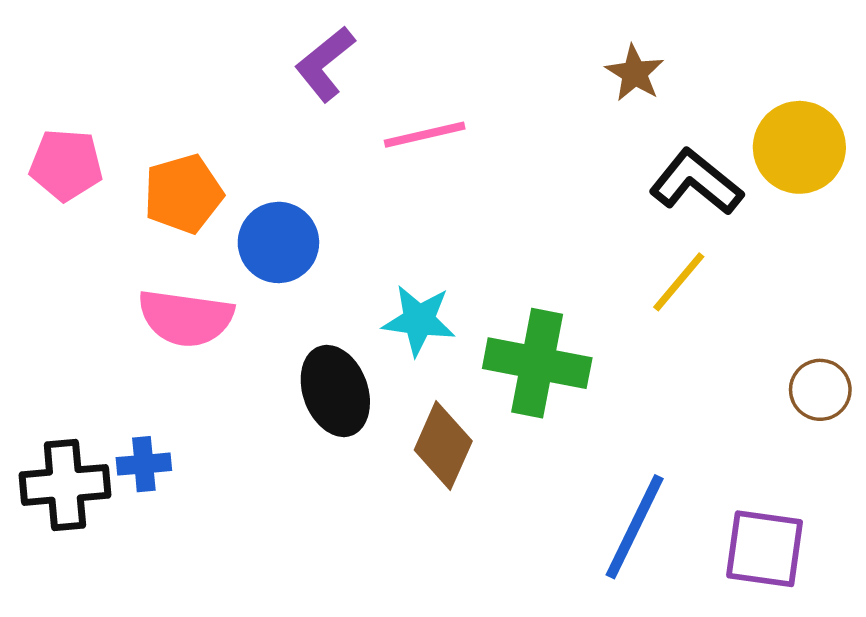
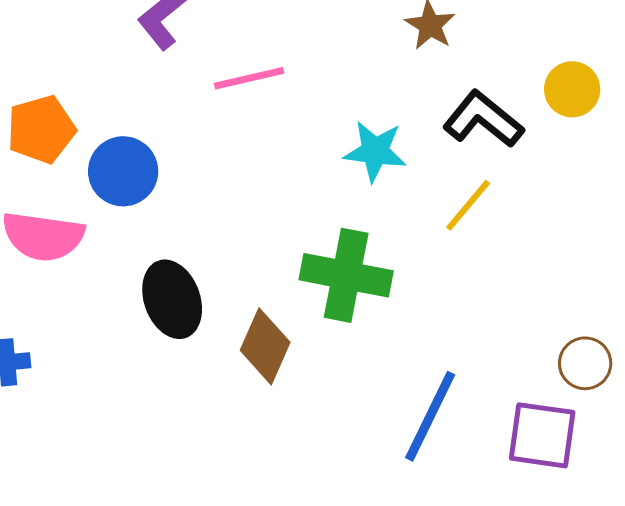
yellow circle: (799, 147) -> (572, 89), size x0.7
cyan star: (419, 320) -> (375, 151), moved
brown circle: (820, 390) -> (585, 363), moved

